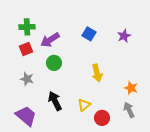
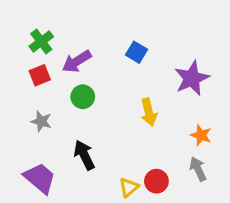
green cross: (27, 27) -> (41, 41), turned -35
purple star: (124, 36) -> (192, 78), moved, size x1.6
yellow triangle: (84, 105) -> (129, 187), moved

